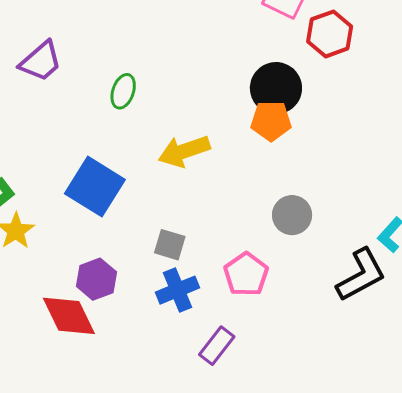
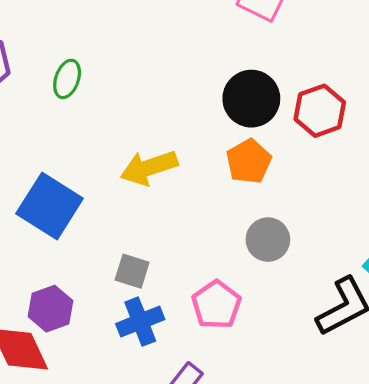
red hexagon: (330, 34) -> (320, 111), moved
green ellipse: (123, 91) -> (67, 79), moved
orange pentagon: (271, 121) -> (249, 161), moved, turned -30

